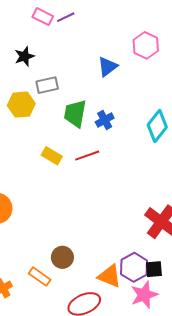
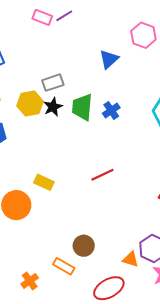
black star: (24, 56) -> (53, 107), moved
yellow rectangle: (52, 156) -> (44, 182), moved
red line: (87, 156) -> (102, 175), moved
orange triangle: (110, 276) -> (130, 259), size x0.7

